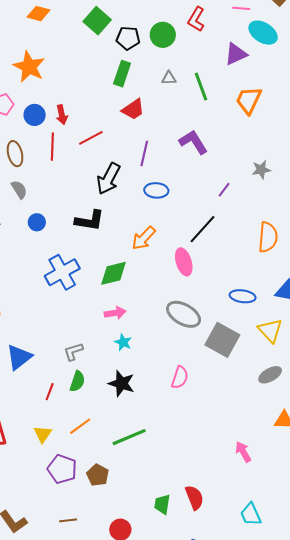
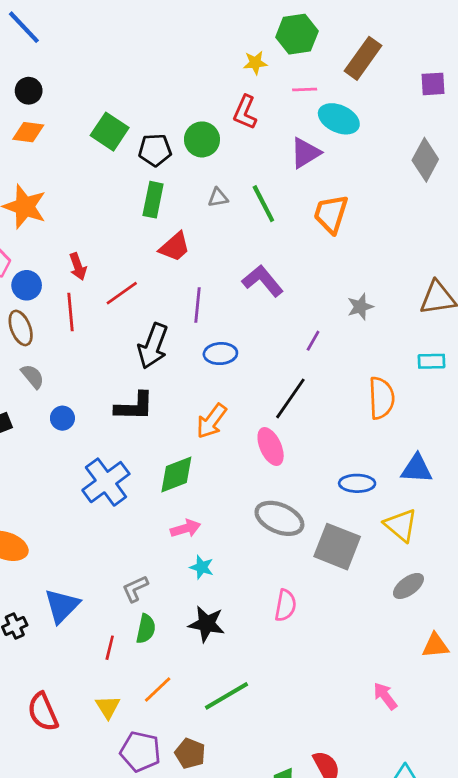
blue circle: (35, 115) -> (27, 285), moved

